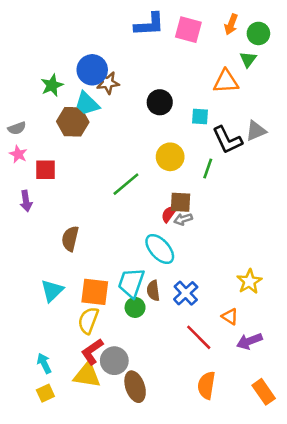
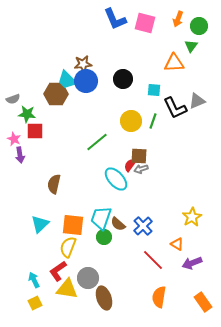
blue L-shape: (149, 24) -> (115, 19), turned 70
blue circle: (92, 70) -> (86, 81), moved
green star: (52, 85) -> (27, 114), moved, turned 30
pink star: (18, 154) -> (14, 139), moved
green line: (208, 168) -> (153, 121), moved
cyan ellipse: (160, 249) -> (116, 179), moved
brown semicircle: (153, 291) -> (118, 224), turned -42
red L-shape: (92, 352) -> (58, 271), moved

